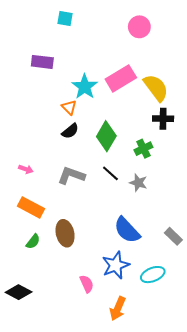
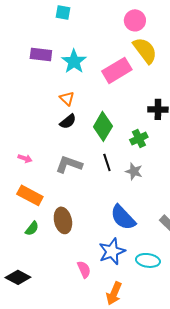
cyan star: (85, 87) -> (74, 61), moved
yellow semicircle: (156, 88) -> (145, 50), moved
black line: (110, 173) -> (107, 162), turned 30
cyan ellipse: (153, 275) -> (148, 260), turned 30

